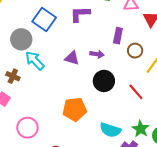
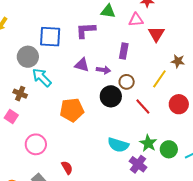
blue square: (44, 20) -> (50, 37), turned -30
brown circle: (135, 51) -> (127, 82), moved
purple triangle: (72, 58) -> (82, 65), moved
orange pentagon: (75, 109) -> (72, 110), moved

